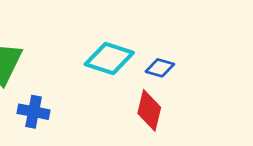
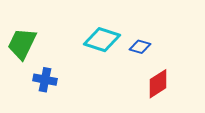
red diamond: (149, 110) -> (158, 84), moved, turned 44

